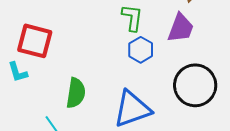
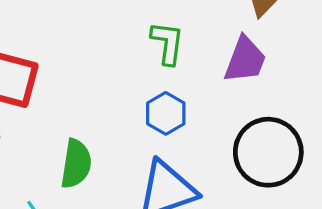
blue hexagon: (141, 50) -> (166, 113), moved

